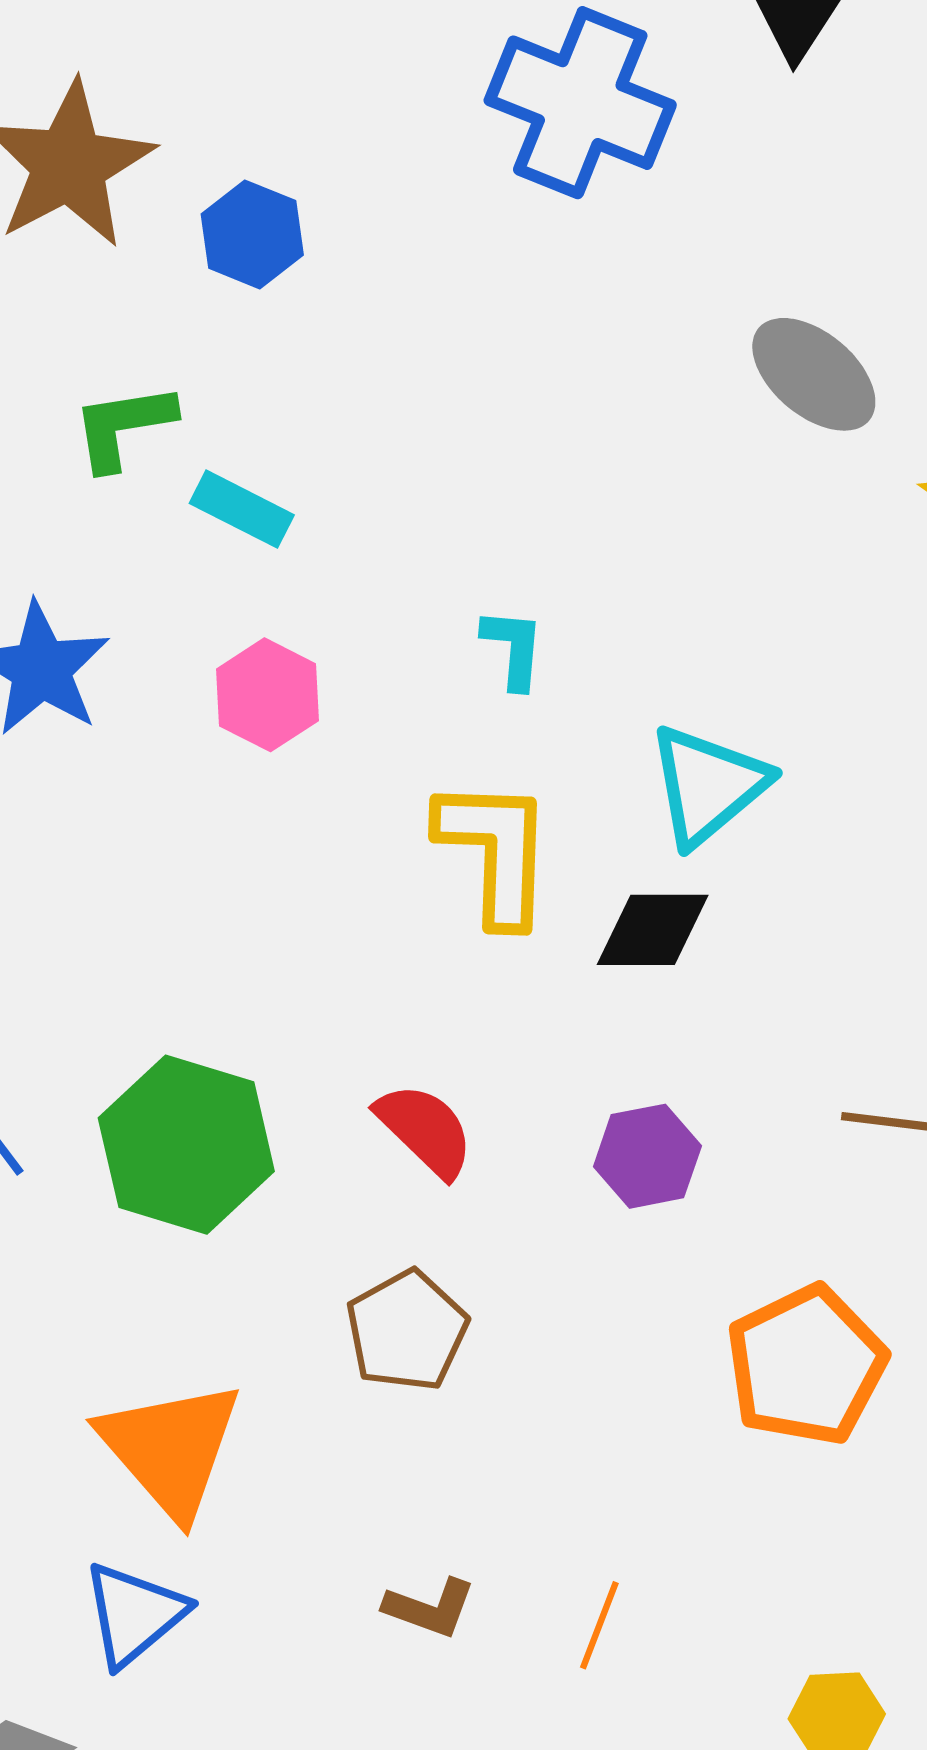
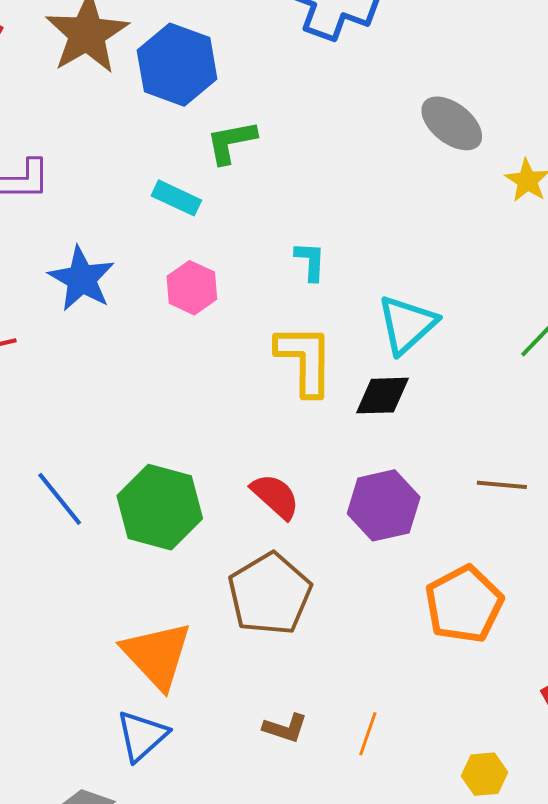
blue hexagon: (252, 234) -> (177, 65), size x1.6
green L-shape: (123, 426) -> (231, 142), moved
purple hexagon: (647, 1156) -> (384, 505), size x1.4
brown pentagon: (407, 1331) -> (270, 594), size x1.4

